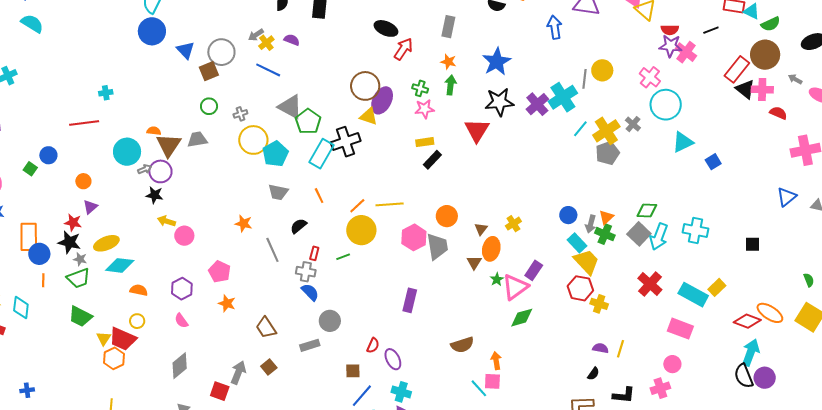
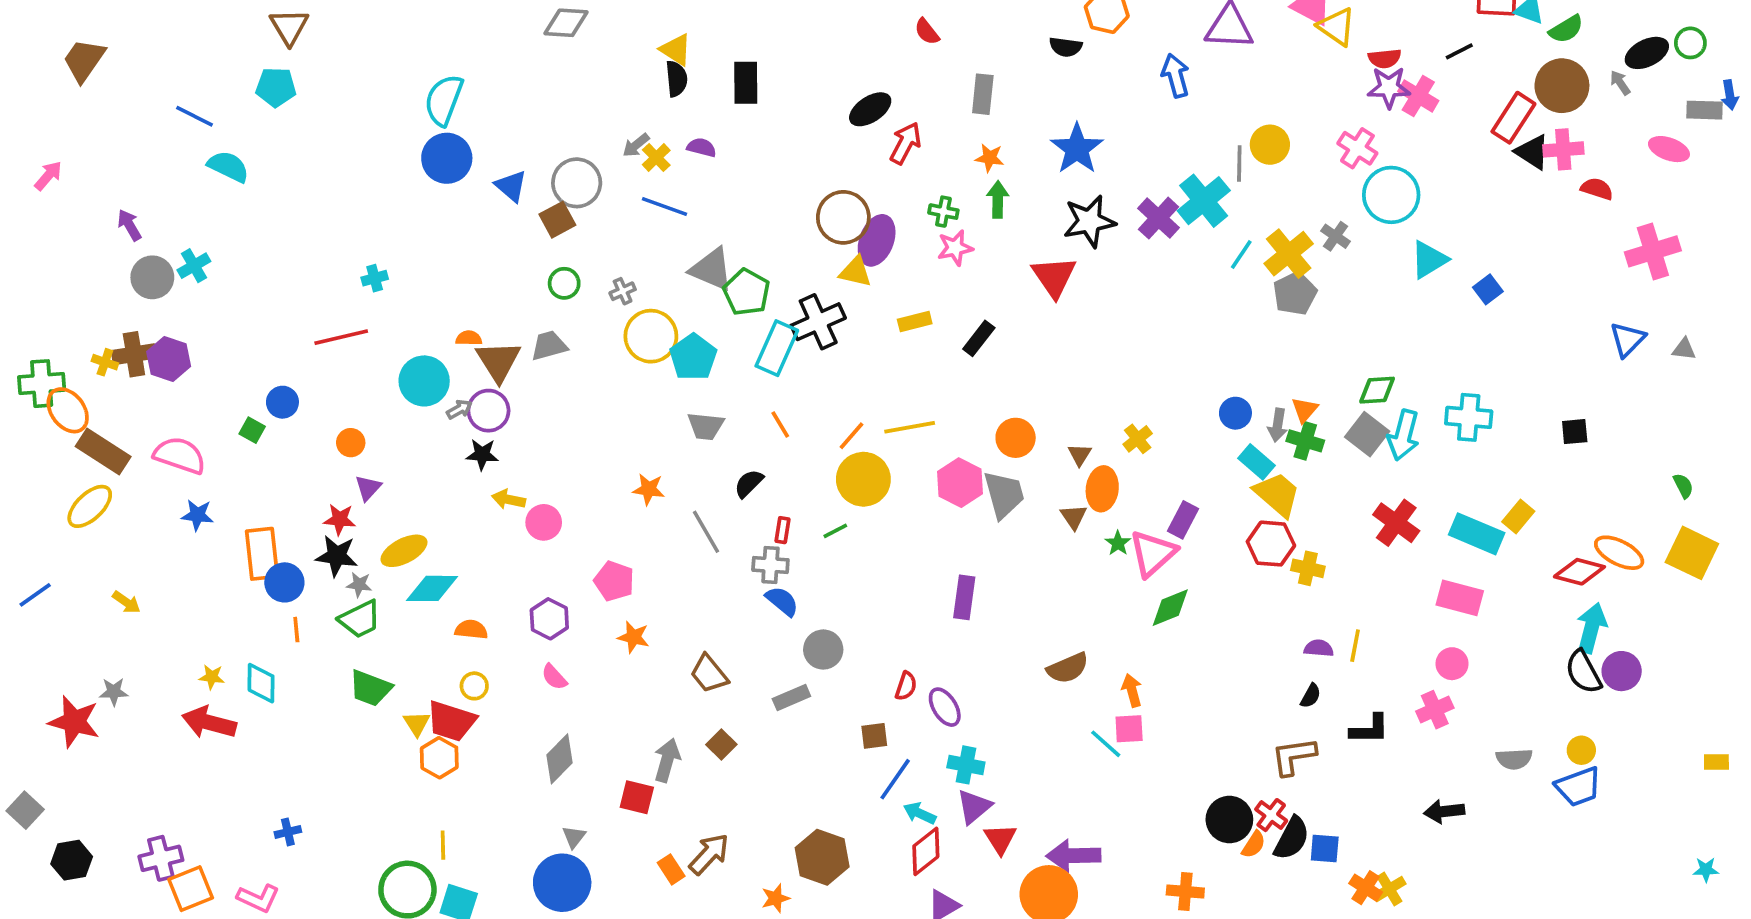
black ellipse: (386, 28) -> (870, 109), turned -50
gray arrow: (795, 79) -> (1620, 83), moved, turned 32
yellow rectangle: (425, 142) -> (915, 322), moved

